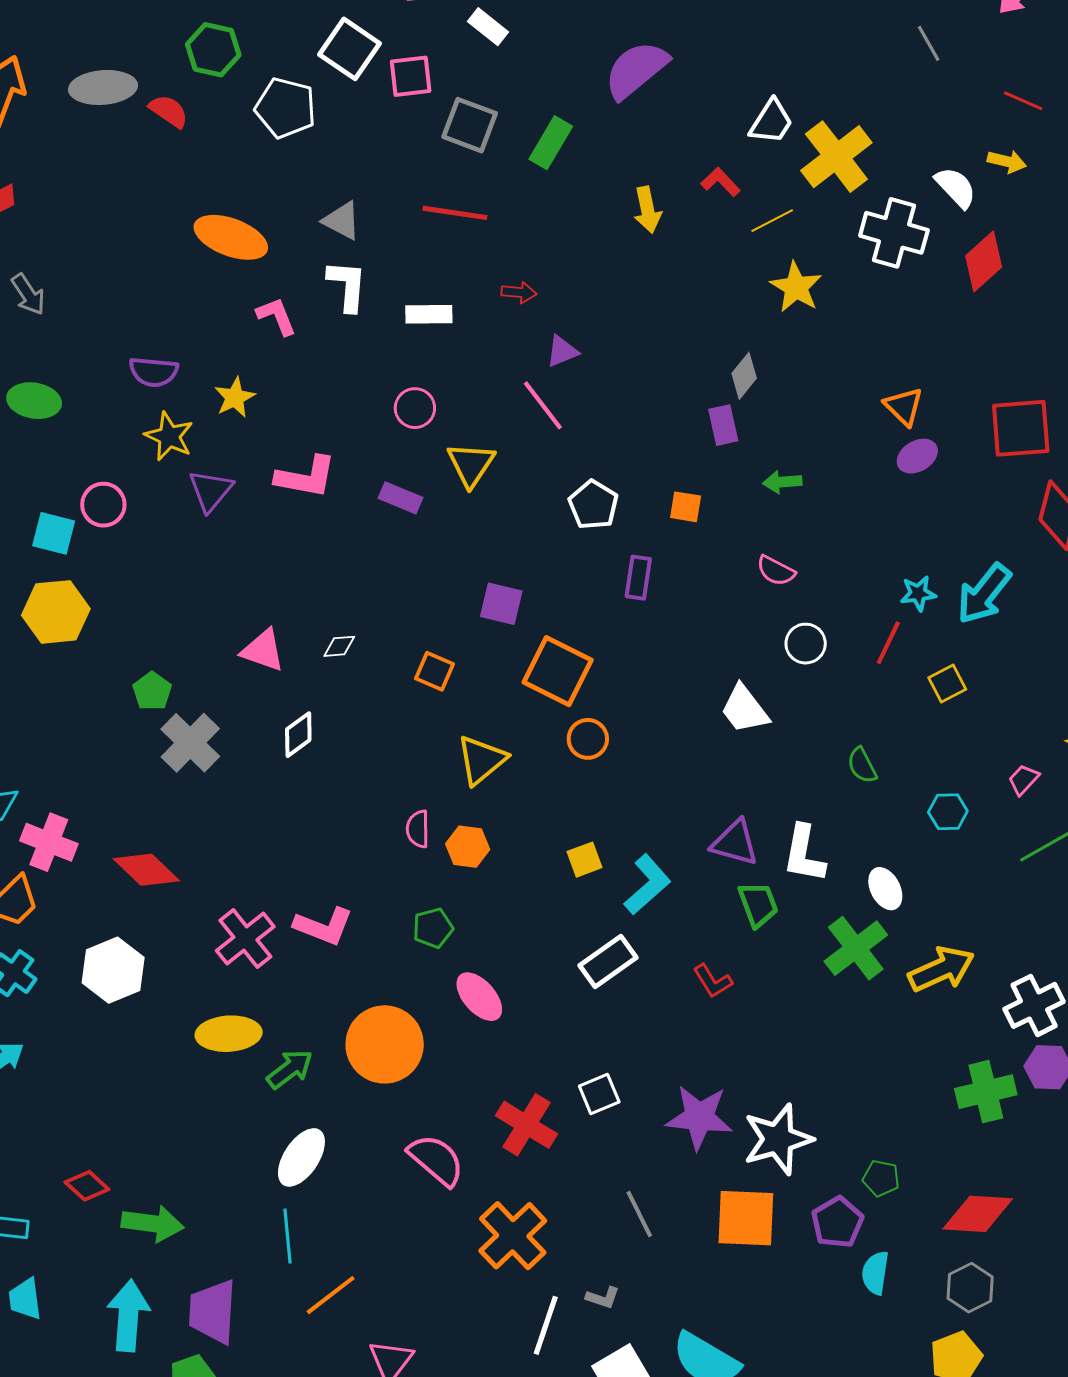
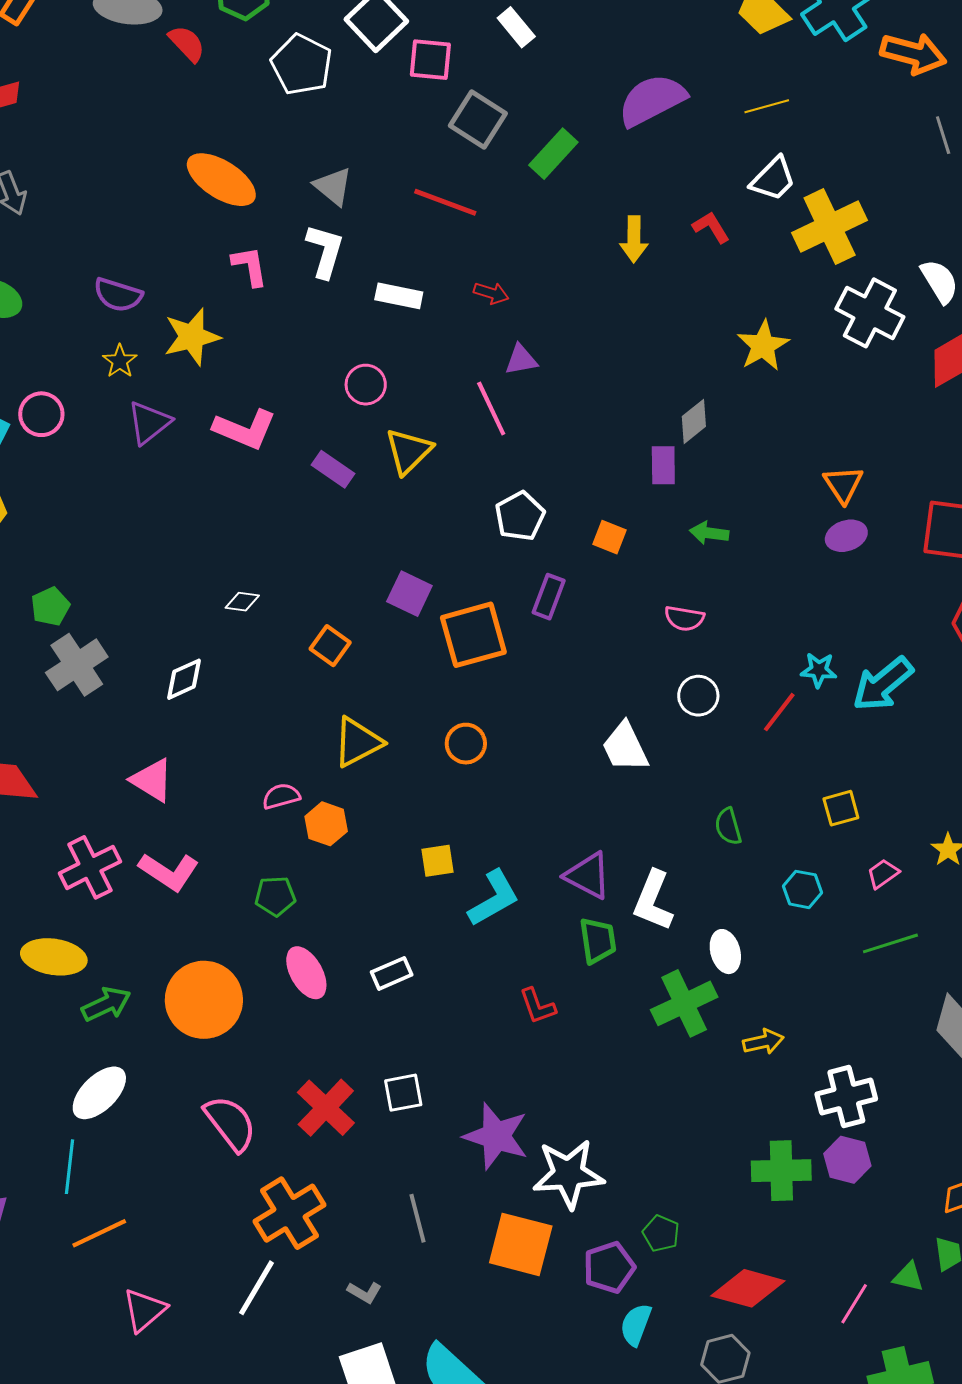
yellow line: (772, 221) -> (767, 106), moved
yellow star: (235, 397) -> (192, 337), size x1.4
yellow star: (169, 436) -> (120, 361), size x0.7
pink semicircle: (776, 571) -> (684, 618), turned -30
pink triangle: (263, 650) -> (152, 780), moved
orange square: (558, 671) -> (473, 635), moved, turned 36
yellow square: (947, 683) -> (841, 808), moved
pink semicircle: (418, 829) -> (281, 796), turned 63
white rectangle: (608, 962) -> (392, 973), moved, size x0.7
yellow arrow: (941, 969) -> (763, 1042), size x0.6
white line: (546, 1325) -> (256, 1288), moved

